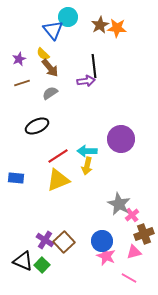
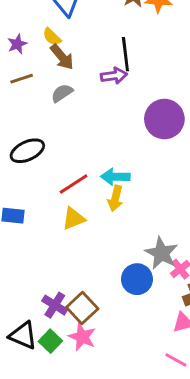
black ellipse: (37, 126) -> (27, 151), moved
purple circle: (121, 139) -> (164, 119), moved
yellow triangle: (58, 180) -> (74, 219), size x0.7
blue circle: (102, 241) -> (137, 279), moved
pink star: (106, 256) -> (82, 337), moved

